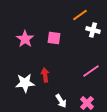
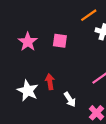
white star: (25, 83) -> (28, 91), turned 30
white arrow: (61, 101) -> (70, 99), moved

